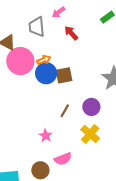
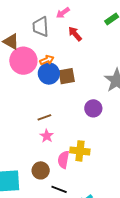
brown line: (65, 111) -> (44, 117), moved, turned 40
yellow cross: (90, 134) -> (80, 151), moved, turned -36
pink semicircle: (63, 159) -> (63, 160), turned 120

